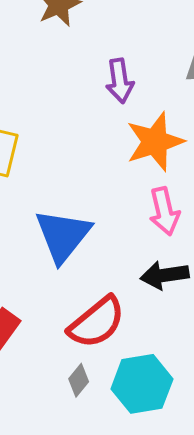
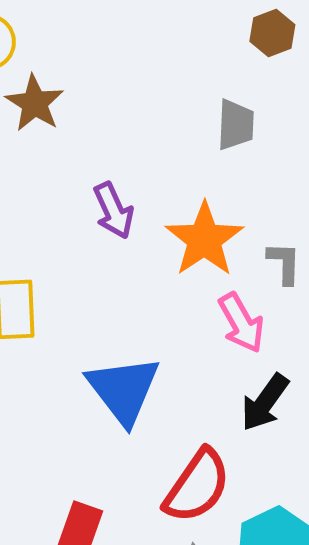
purple arrow: (120, 81) -> (114, 211), moved
black arrow: (165, 275) -> (265, 402), turned -30

